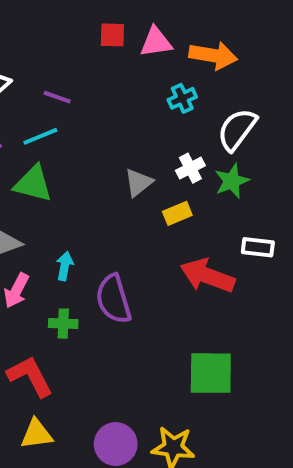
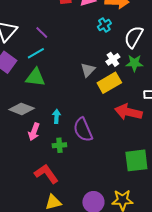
purple line: (57, 97) -> (42, 32), turned 32
green star: (232, 181) -> (134, 63), turned 30
yellow rectangle: (177, 213) -> (109, 83), size x1.6

